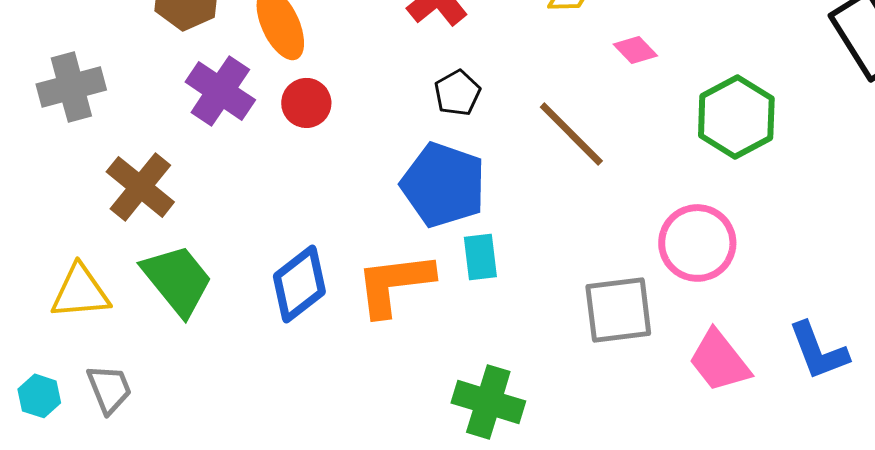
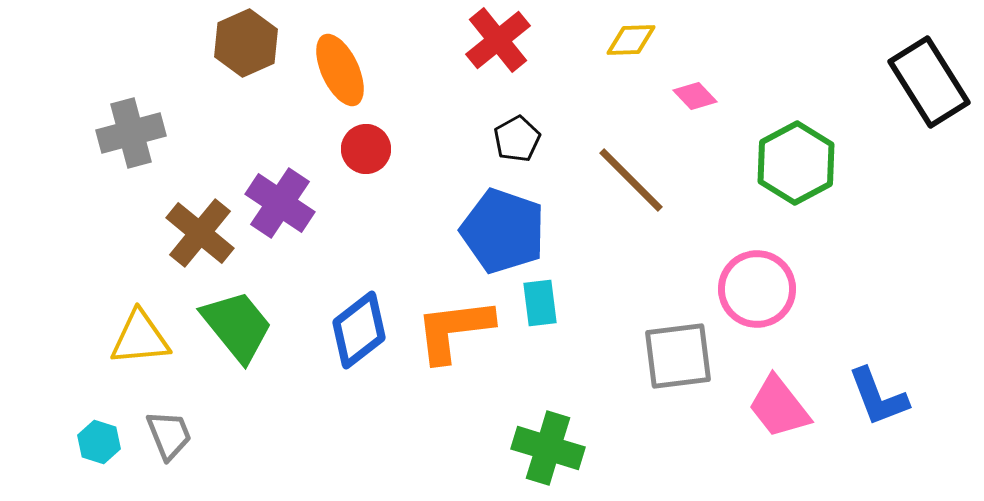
purple cross: (220, 91) -> (280, 203), moved

